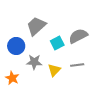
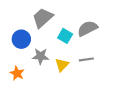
cyan square: (57, 43) -> (65, 36), turned -32

